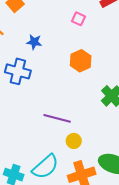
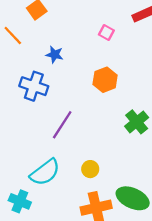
purple line: (57, 118) -> (62, 125), moved, turned -76
cyan semicircle: (45, 167) -> (45, 172), moved

